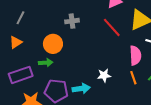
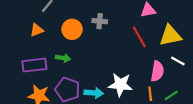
orange circle: (53, 44) -> (72, 29), moved
white star: (104, 75) -> (120, 85), size x1.6

